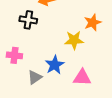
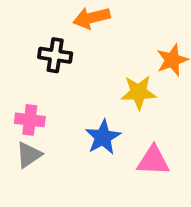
gray triangle: (35, 77) -> (29, 155), moved

